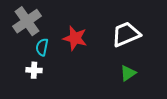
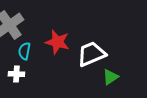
white trapezoid: (126, 34) -> (91, 54), moved

